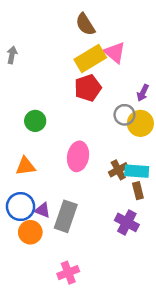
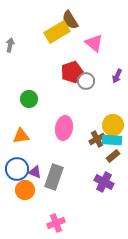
yellow rectangle: (90, 59) -> (57, 32), moved
gray circle: (124, 115) -> (86, 81), moved
yellow circle: (140, 123) -> (113, 125), moved
brown rectangle: (138, 191) -> (113, 156), turned 64

